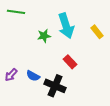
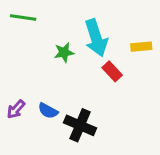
yellow rectangle: (97, 32) -> (141, 47), turned -56
red rectangle: (70, 62) -> (112, 71), moved

